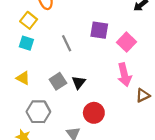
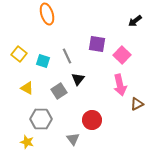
yellow square: (29, 20) -> (19, 54), moved
cyan square: (26, 43) -> (43, 61), moved
black triangle: (79, 82) -> (78, 79), moved

